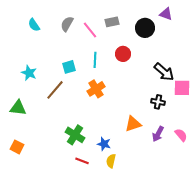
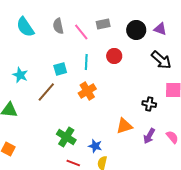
purple triangle: (166, 14) -> (160, 29), moved
gray semicircle: (67, 24) -> (58, 26), turned -42
cyan semicircle: (34, 25) -> (25, 27), size x1.5
black arrow: (164, 72) -> (161, 60), moved

